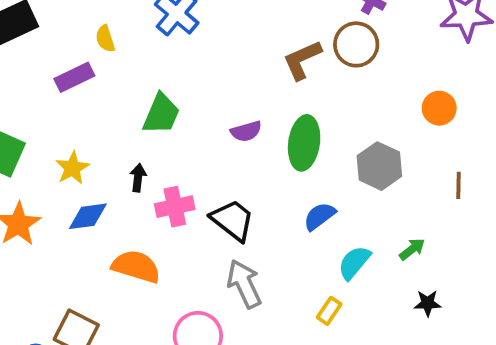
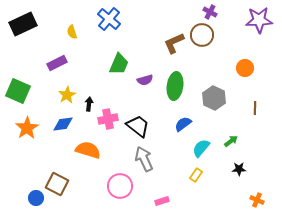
purple rectangle: (74, 77) -> (57, 63), moved
green trapezoid: (161, 114) -> (119, 64), moved
yellow star: (72, 168) -> (67, 95), moved
yellow rectangle: (329, 311) -> (196, 175), moved

